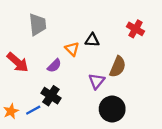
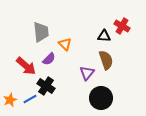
gray trapezoid: (38, 24) -> (41, 32), moved
black triangle: (92, 40) -> (104, 36), moved
red arrow: (18, 62) -> (26, 66), moved
brown semicircle: (118, 67) -> (106, 60), turned -42

